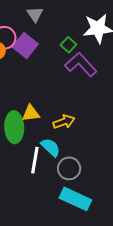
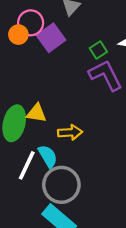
gray circle: (69, 168) -> (61, 185), size x1.4

